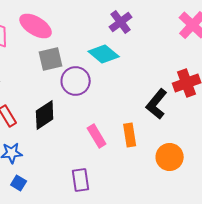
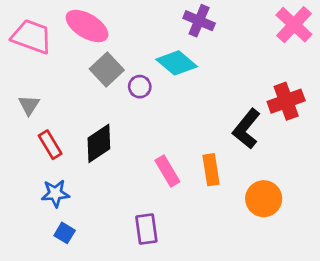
purple cross: (121, 22) -> (199, 21), turned -30
gray square: (51, 59) -> (107, 69), turned -30
purple circle: (76, 81) -> (140, 87), moved, size x0.6

